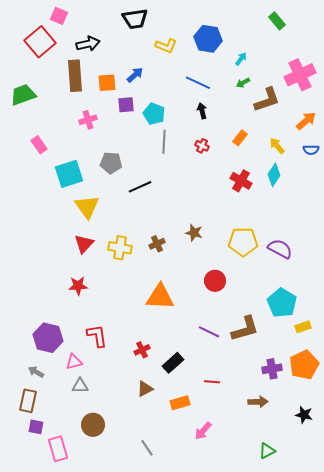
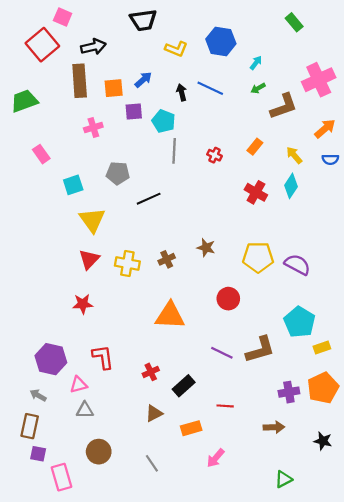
black arrow: (202, 111) -> (182, 92), moved
cyan square: (69, 174) -> (73, 185), size x0.7
gray line: (147, 448) -> (152, 463), moved

